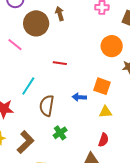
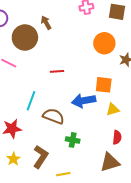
blue arrow: (79, 97) -> (84, 101), size x1.6
brown semicircle: (47, 106) -> (54, 116), turned 115
green cross: (60, 133) -> (73, 140), turned -32

